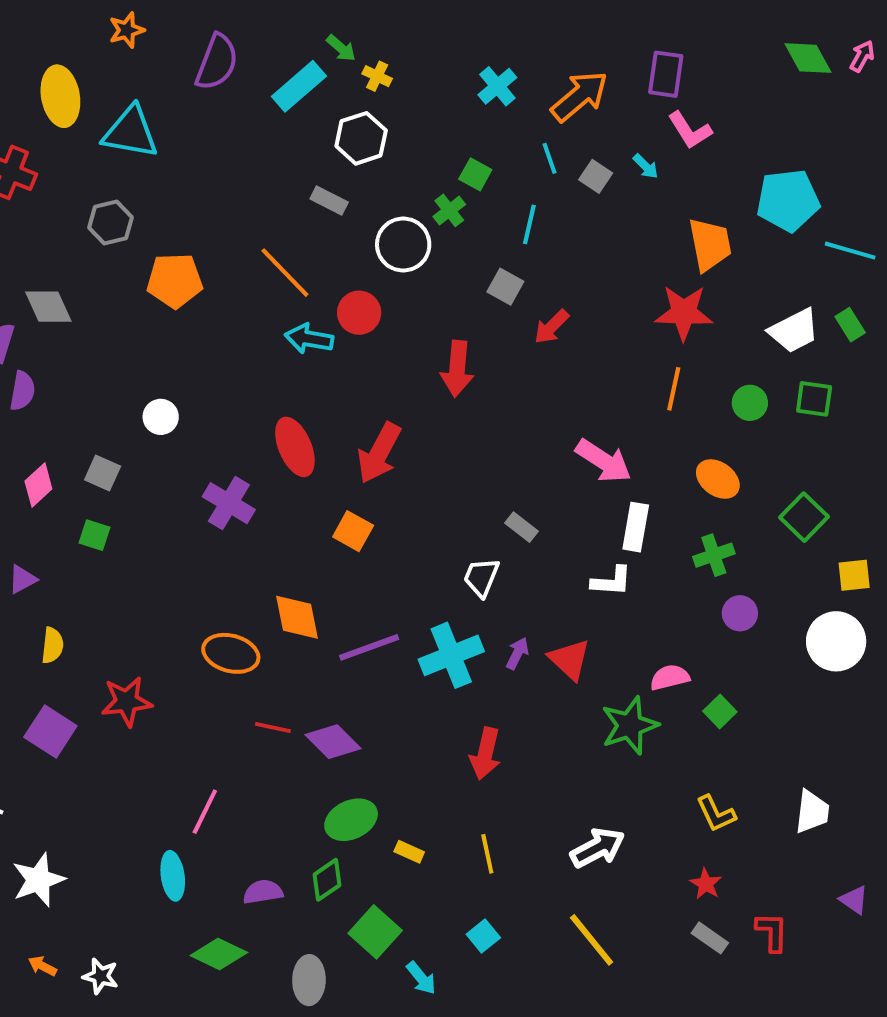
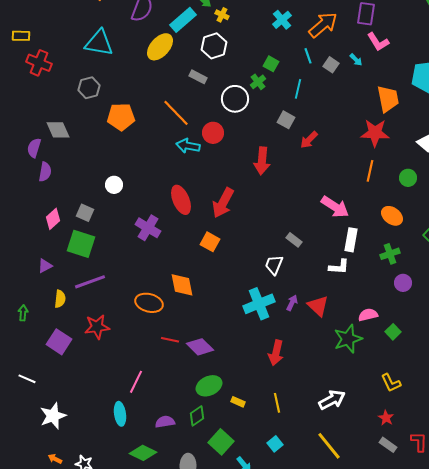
yellow ellipse: (60, 96) -> (160, 47), moved, turned 52
green square: (95, 535) -> (81, 244), size x1.8
purple line: (369, 647) -> (90, 282), moved

